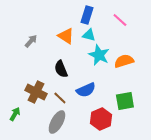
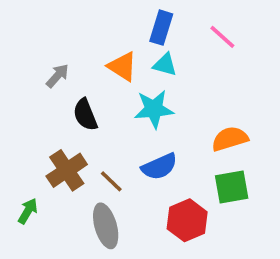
cyan star: (99, 55) -> (154, 109), moved, turned -30
orange semicircle: (124, 61) -> (230, 139), moved
black semicircle: (61, 69) -> (85, 115), moved
brown cross: (36, 92) -> (67, 170), turned 30
gray ellipse: (57, 122) -> (106, 226), turned -45

